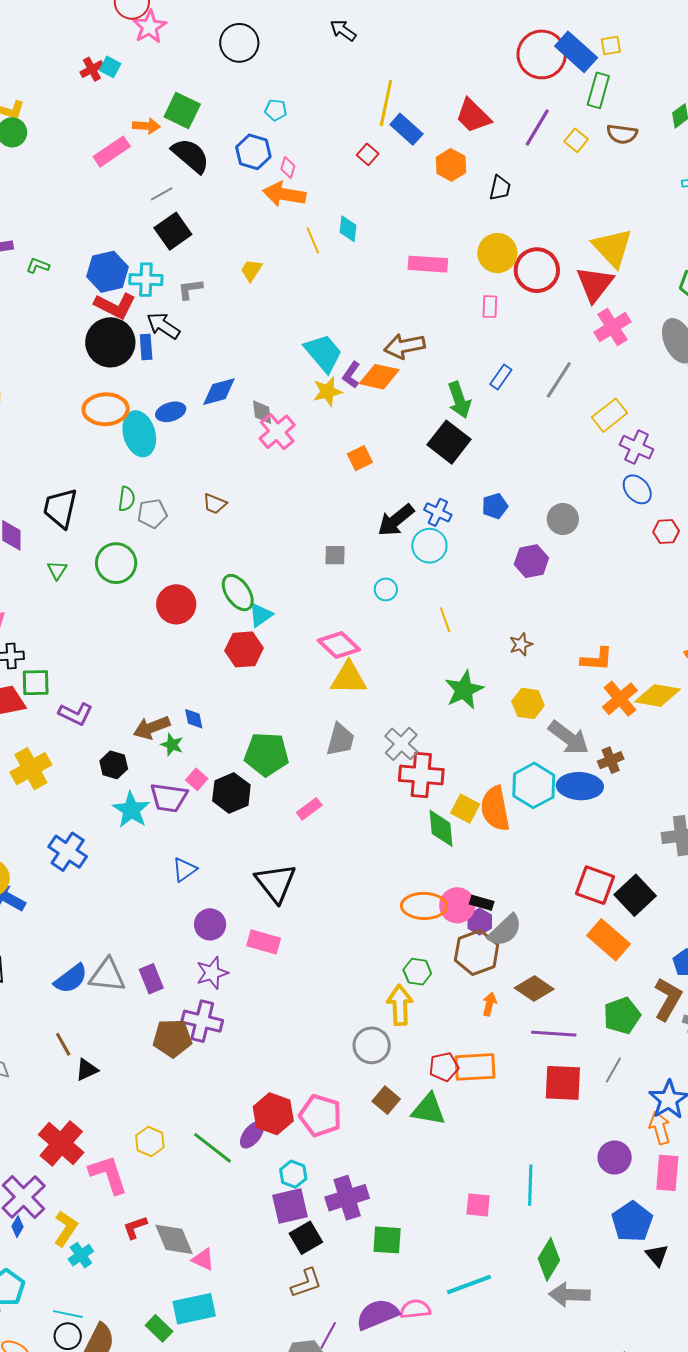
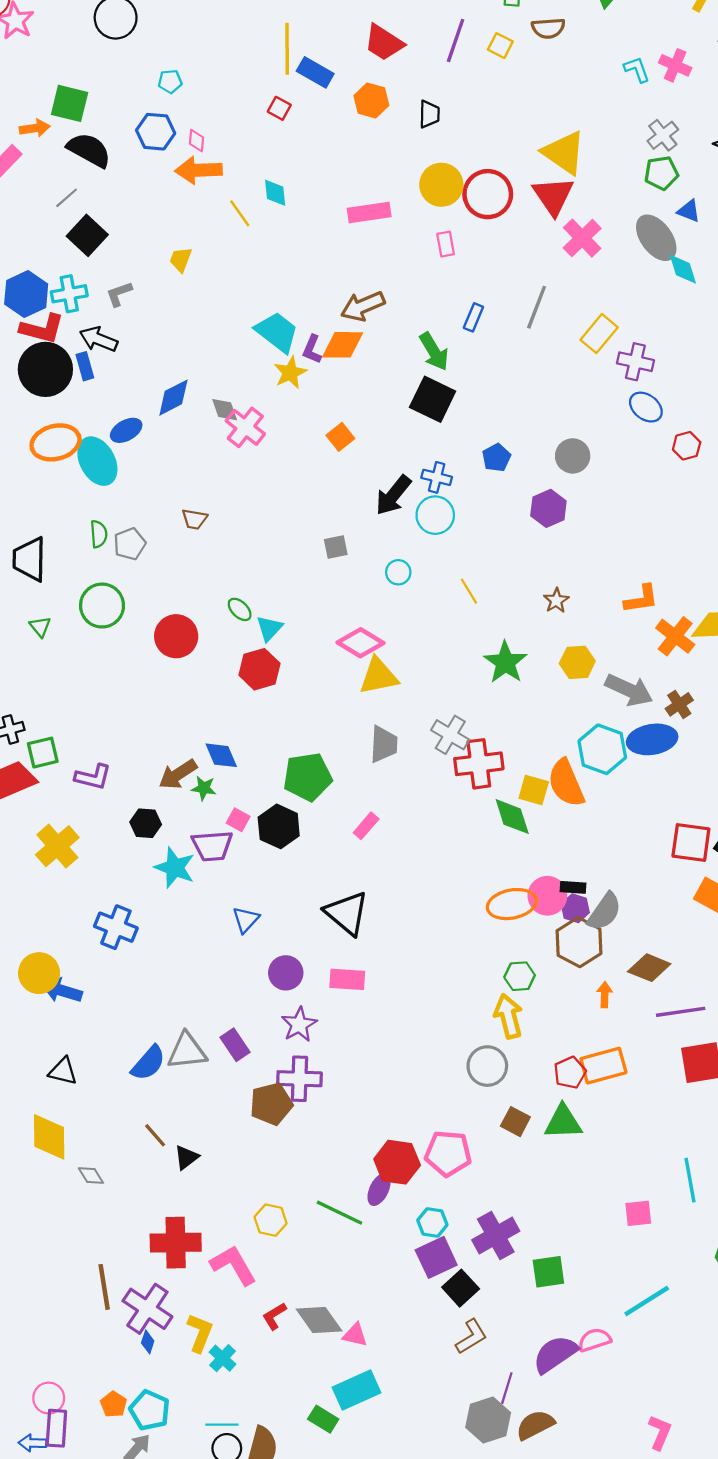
green ellipse: (238, 593) -> (240, 609), size x0.6
blue diamond: (194, 719) -> (221, 755), size x1.4
red cross: (61, 1144) -> (176, 1243), turned -30

